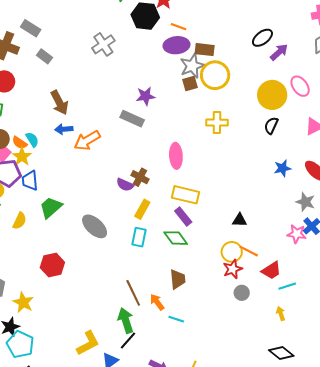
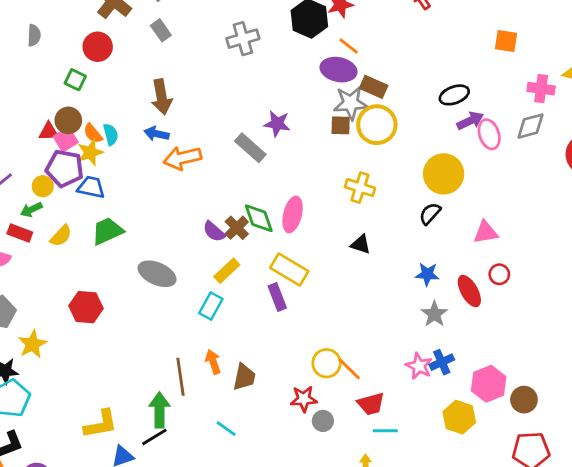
pink ellipse: (300, 86) -> (489, 134), moved
blue trapezoid: (30, 181) -> (91, 187), turned 90
gray star: (305, 202) -> (434, 314), moved
black triangle: (240, 220) -> (361, 244), moved
gray ellipse: (95, 226) -> (157, 274), turned -36
green diamond: (176, 238) -> (259, 218), moved
red star: (233, 269) -> (304, 399), moved
orange arrow: (157, 302) -> (213, 362), moved

